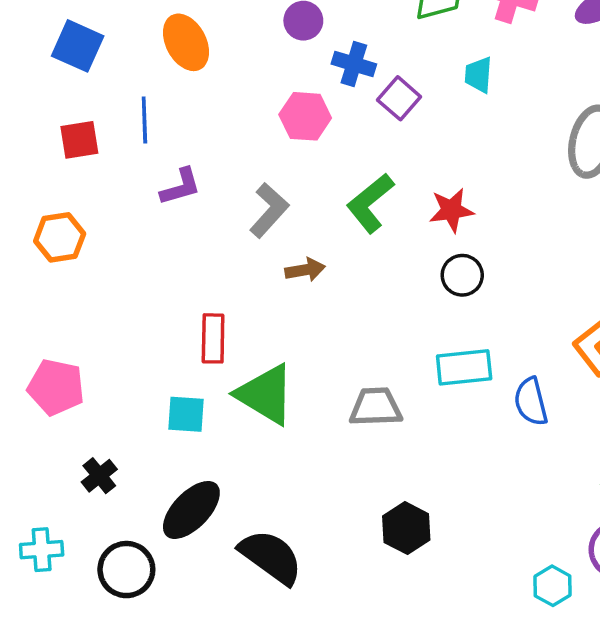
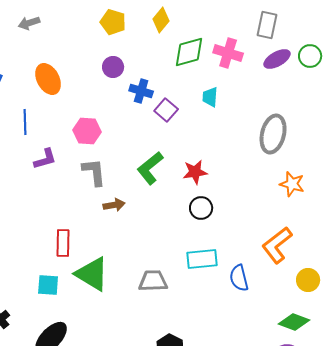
pink hexagon: (305, 116) -> (87, 131), moved
gray L-shape: (269, 210) -> (94, 172), turned -48

